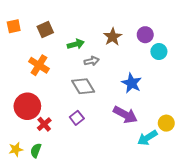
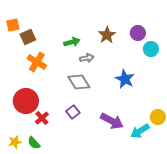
brown square: (45, 29) -> (28, 37), moved
purple arrow: (125, 115) -> (112, 121), moved
green semicircle: (36, 150) -> (34, 143), turned -64

